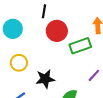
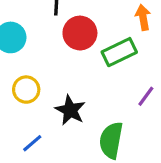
black star: (45, 79) -> (70, 110), turned -30

